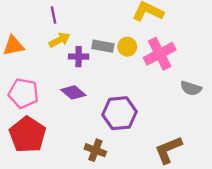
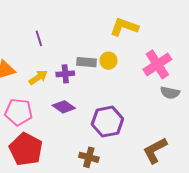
yellow arrow: (59, 40) -> (38, 77), moved
pink cross: (160, 54) -> (157, 64), moved

